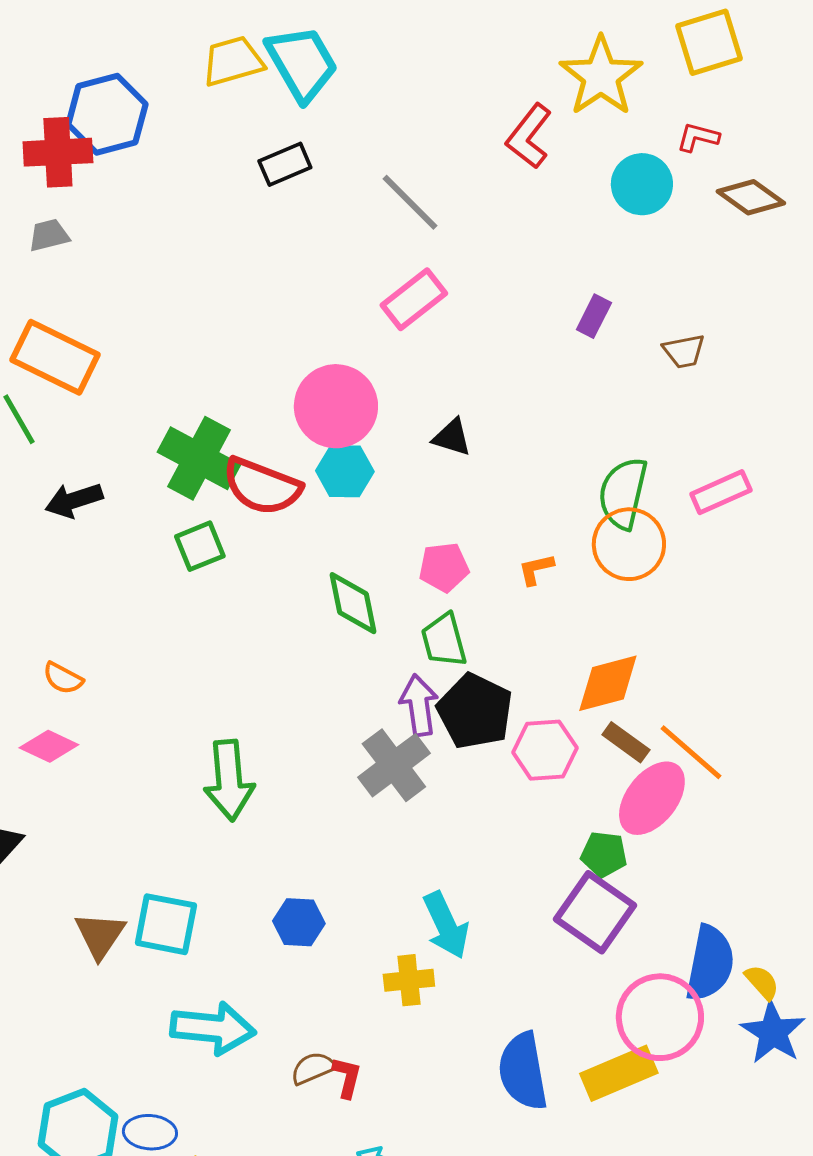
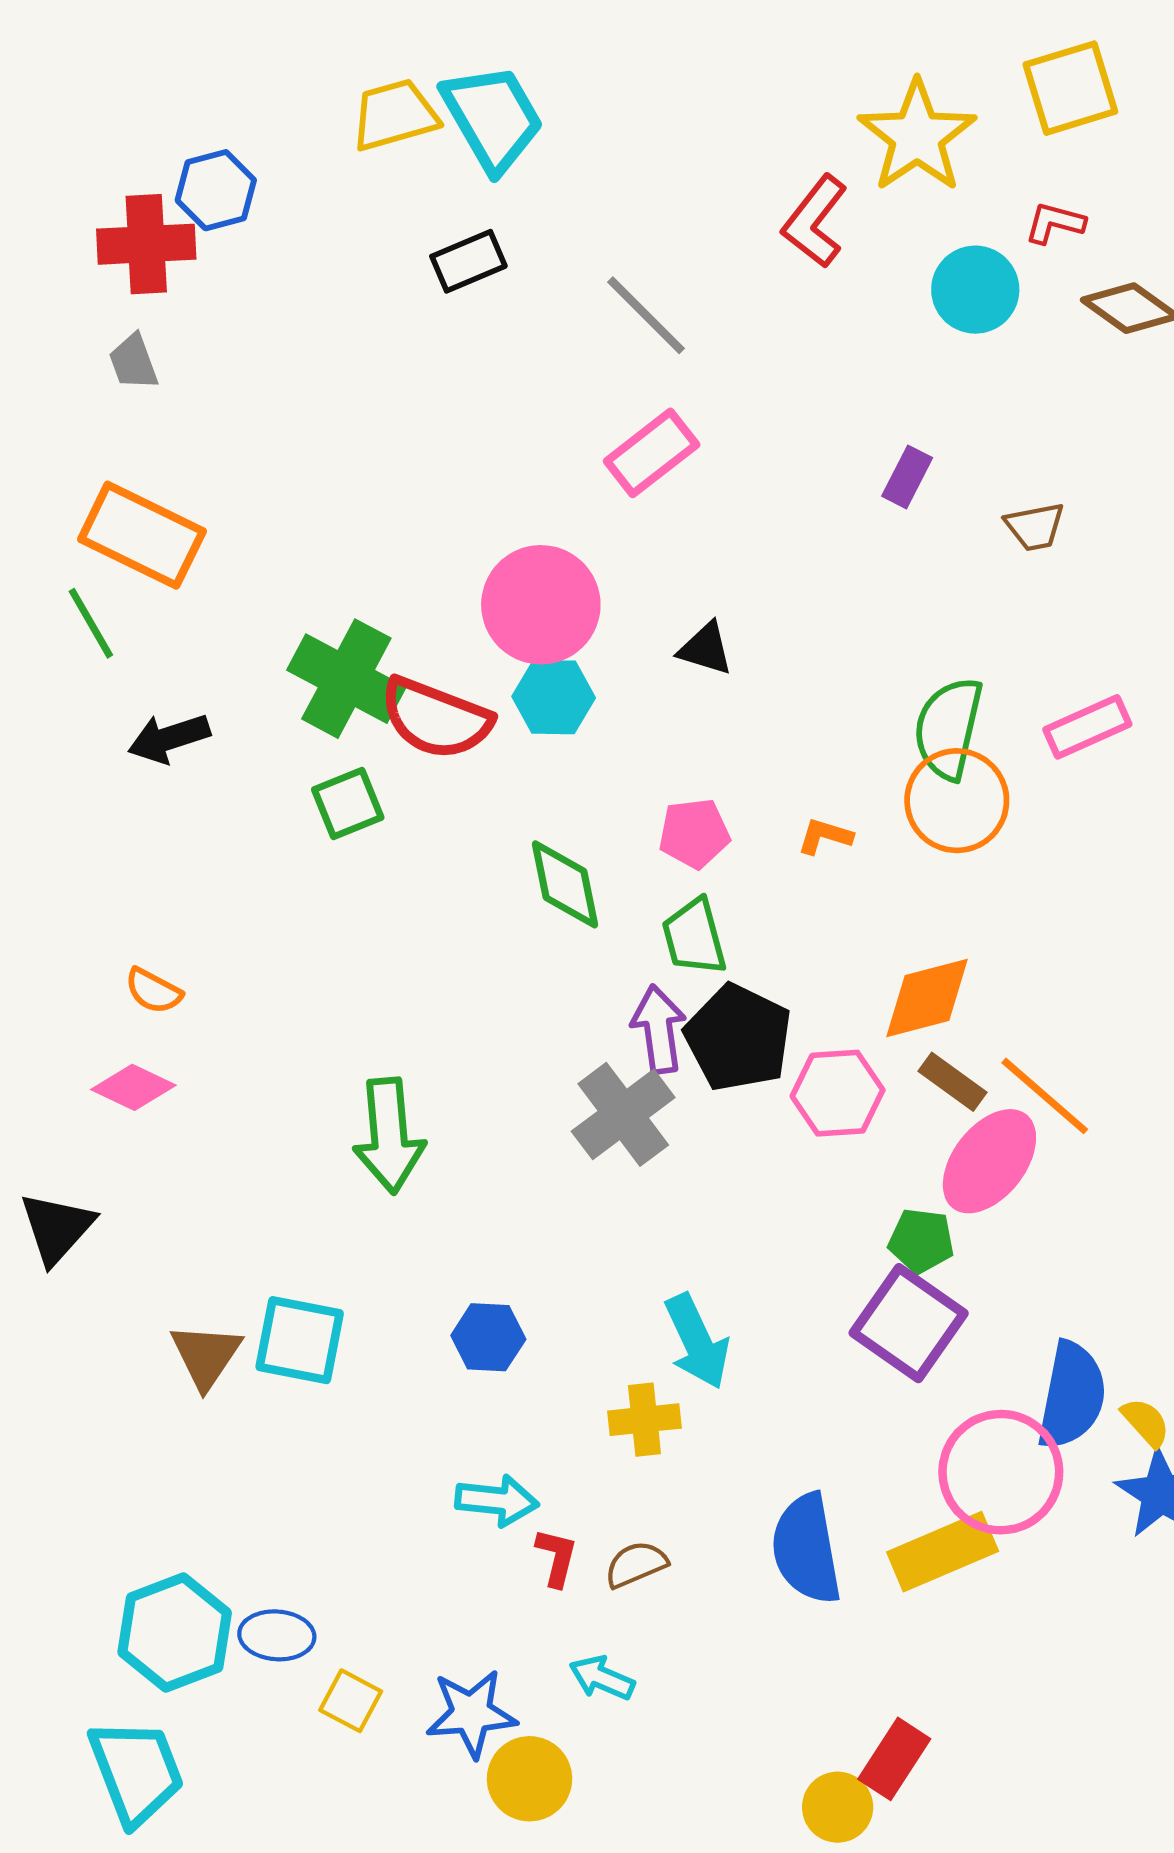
blue hexagon: (107, 114) -> (216, 190), size x0.7
gray trapezoid: (49, 235) -> (133, 362), turned -96
orange L-shape: (536, 569) -> (825, 836), turned 30
cyan arrow: (213, 1028) -> (497, 1501), moved, size x0.7
brown semicircle: (313, 1068) -> (636, 1564), moved

